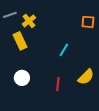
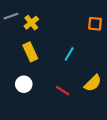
yellow rectangle: (20, 41) -> (30, 52), moved
red line: (58, 84) -> (63, 91), turned -64

